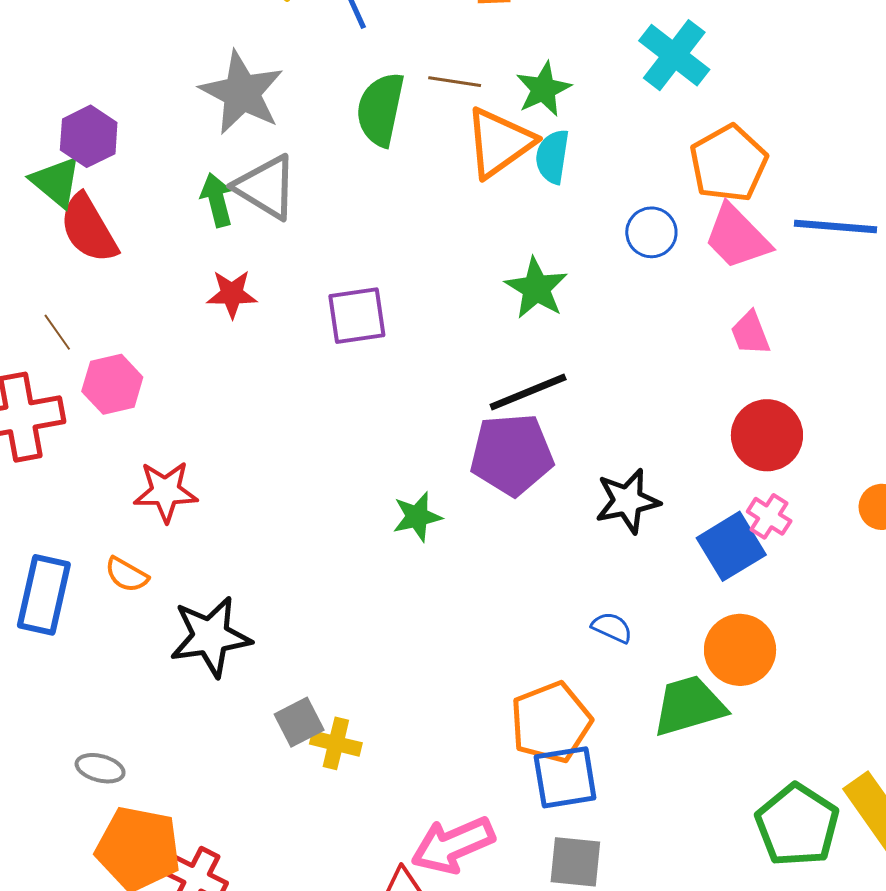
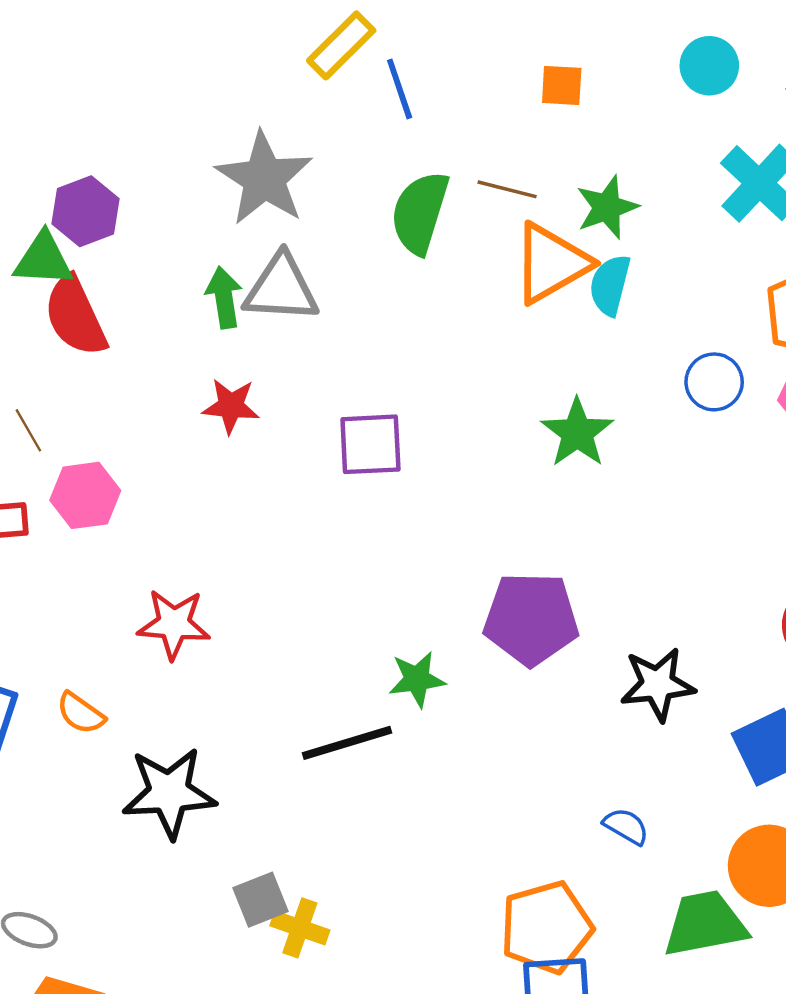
green triangle: (56, 182) -> (43, 259), turned -42
gray triangle: (266, 187) -> (281, 288), turned -34
black line: (528, 392) -> (347, 743), moved
red star: (166, 492) -> (174, 624), moved

